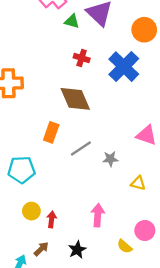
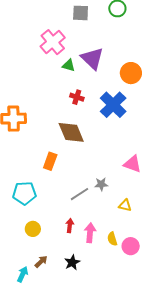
gray line: (81, 149) -> (80, 194), moved
red arrow: (52, 219) -> (70, 225), moved
yellow semicircle: (125, 246) -> (112, 239), moved, turned 32

